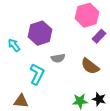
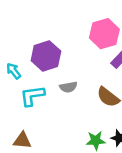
cyan L-shape: (37, 74) -> (32, 96), moved, turned -125

